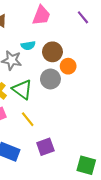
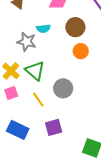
brown circle: (52, 52) -> (75, 27), moved
gray circle: (50, 79) -> (63, 88), moved

